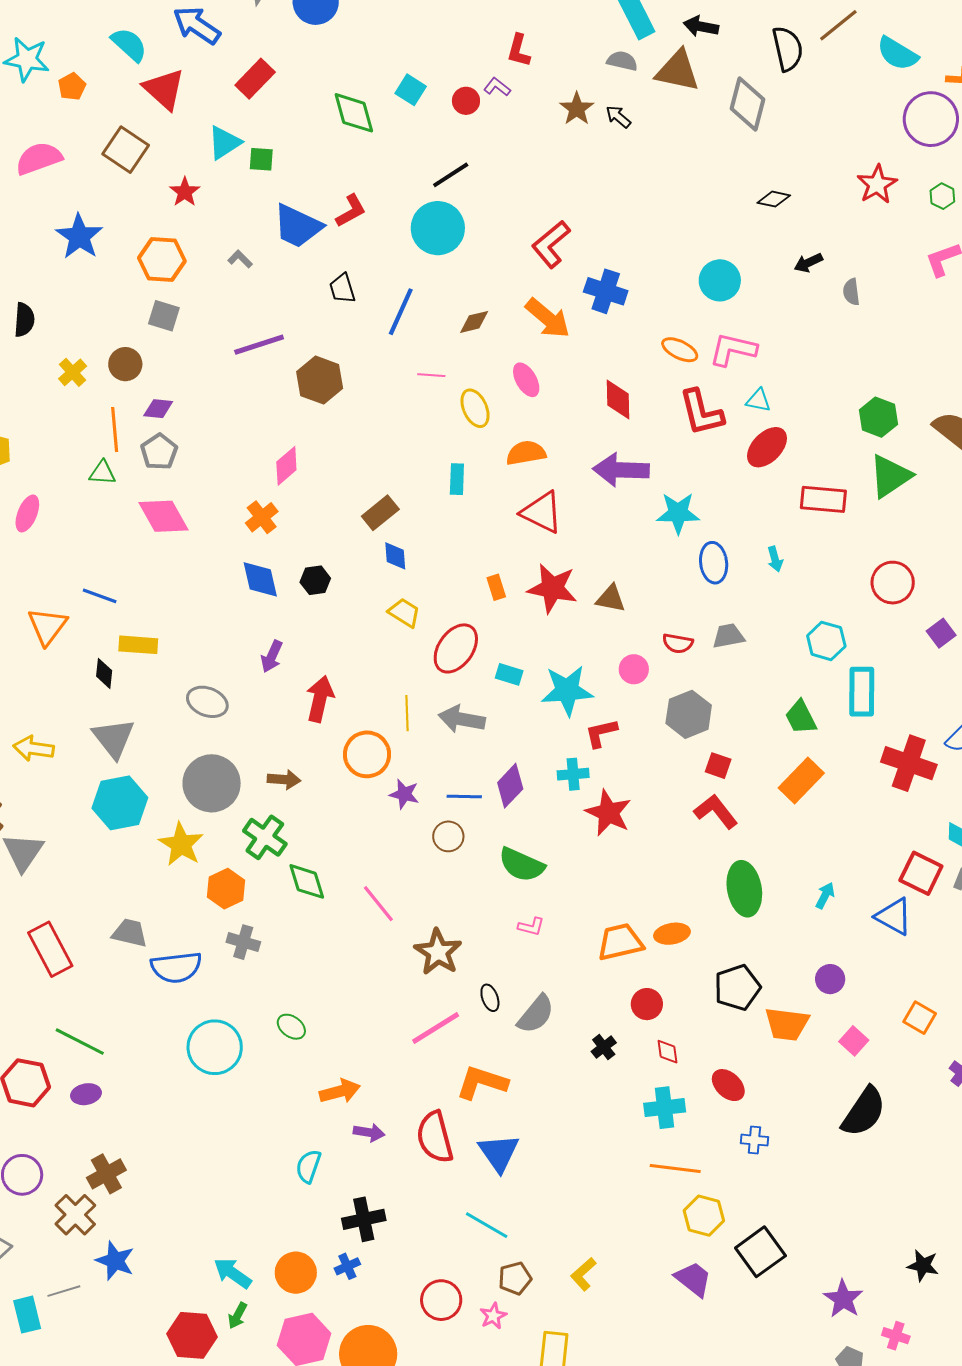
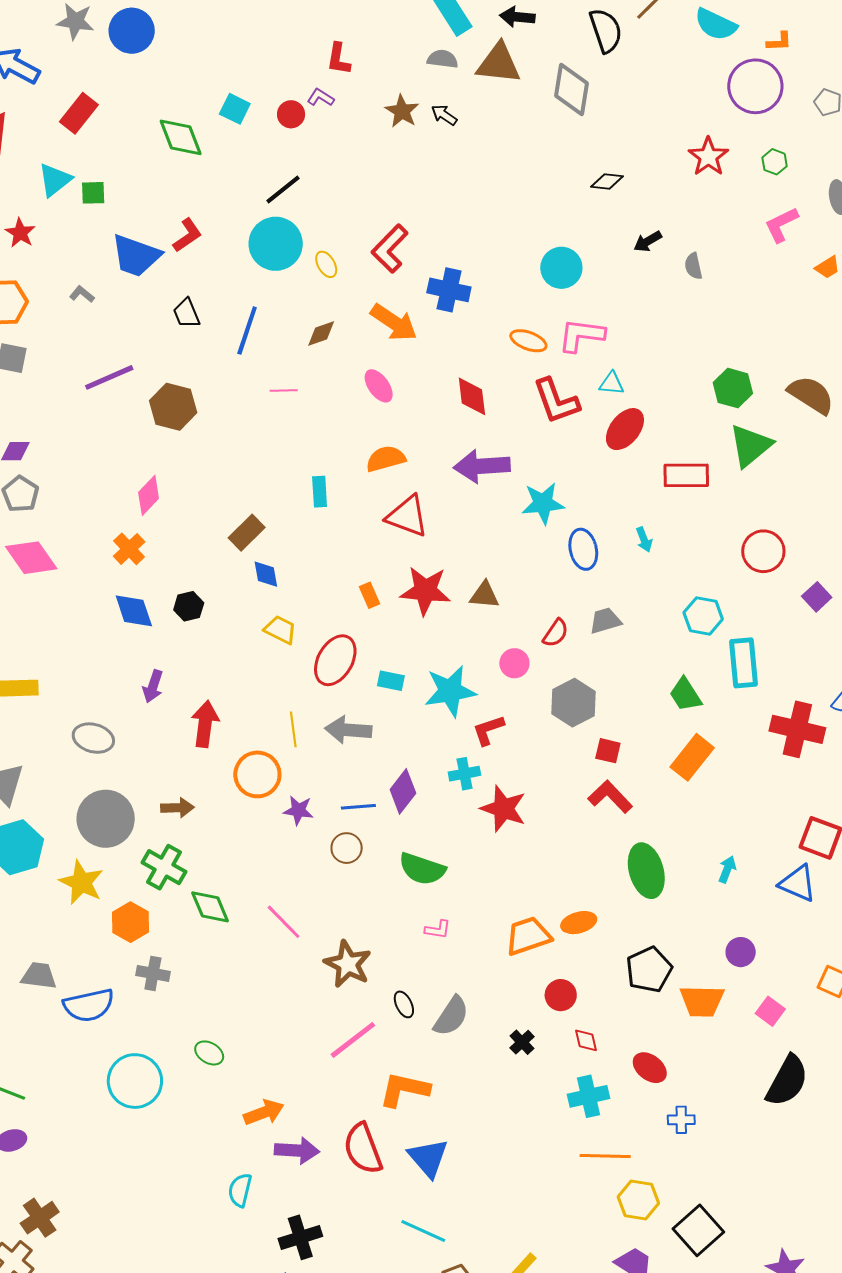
yellow ellipse: (475, 408) -> (326, 264), moved, size x0.7
red semicircle: (678, 643) -> (556, 633), turned -60
purple arrow: (369, 1133) -> (297, 1151), size x1.4

